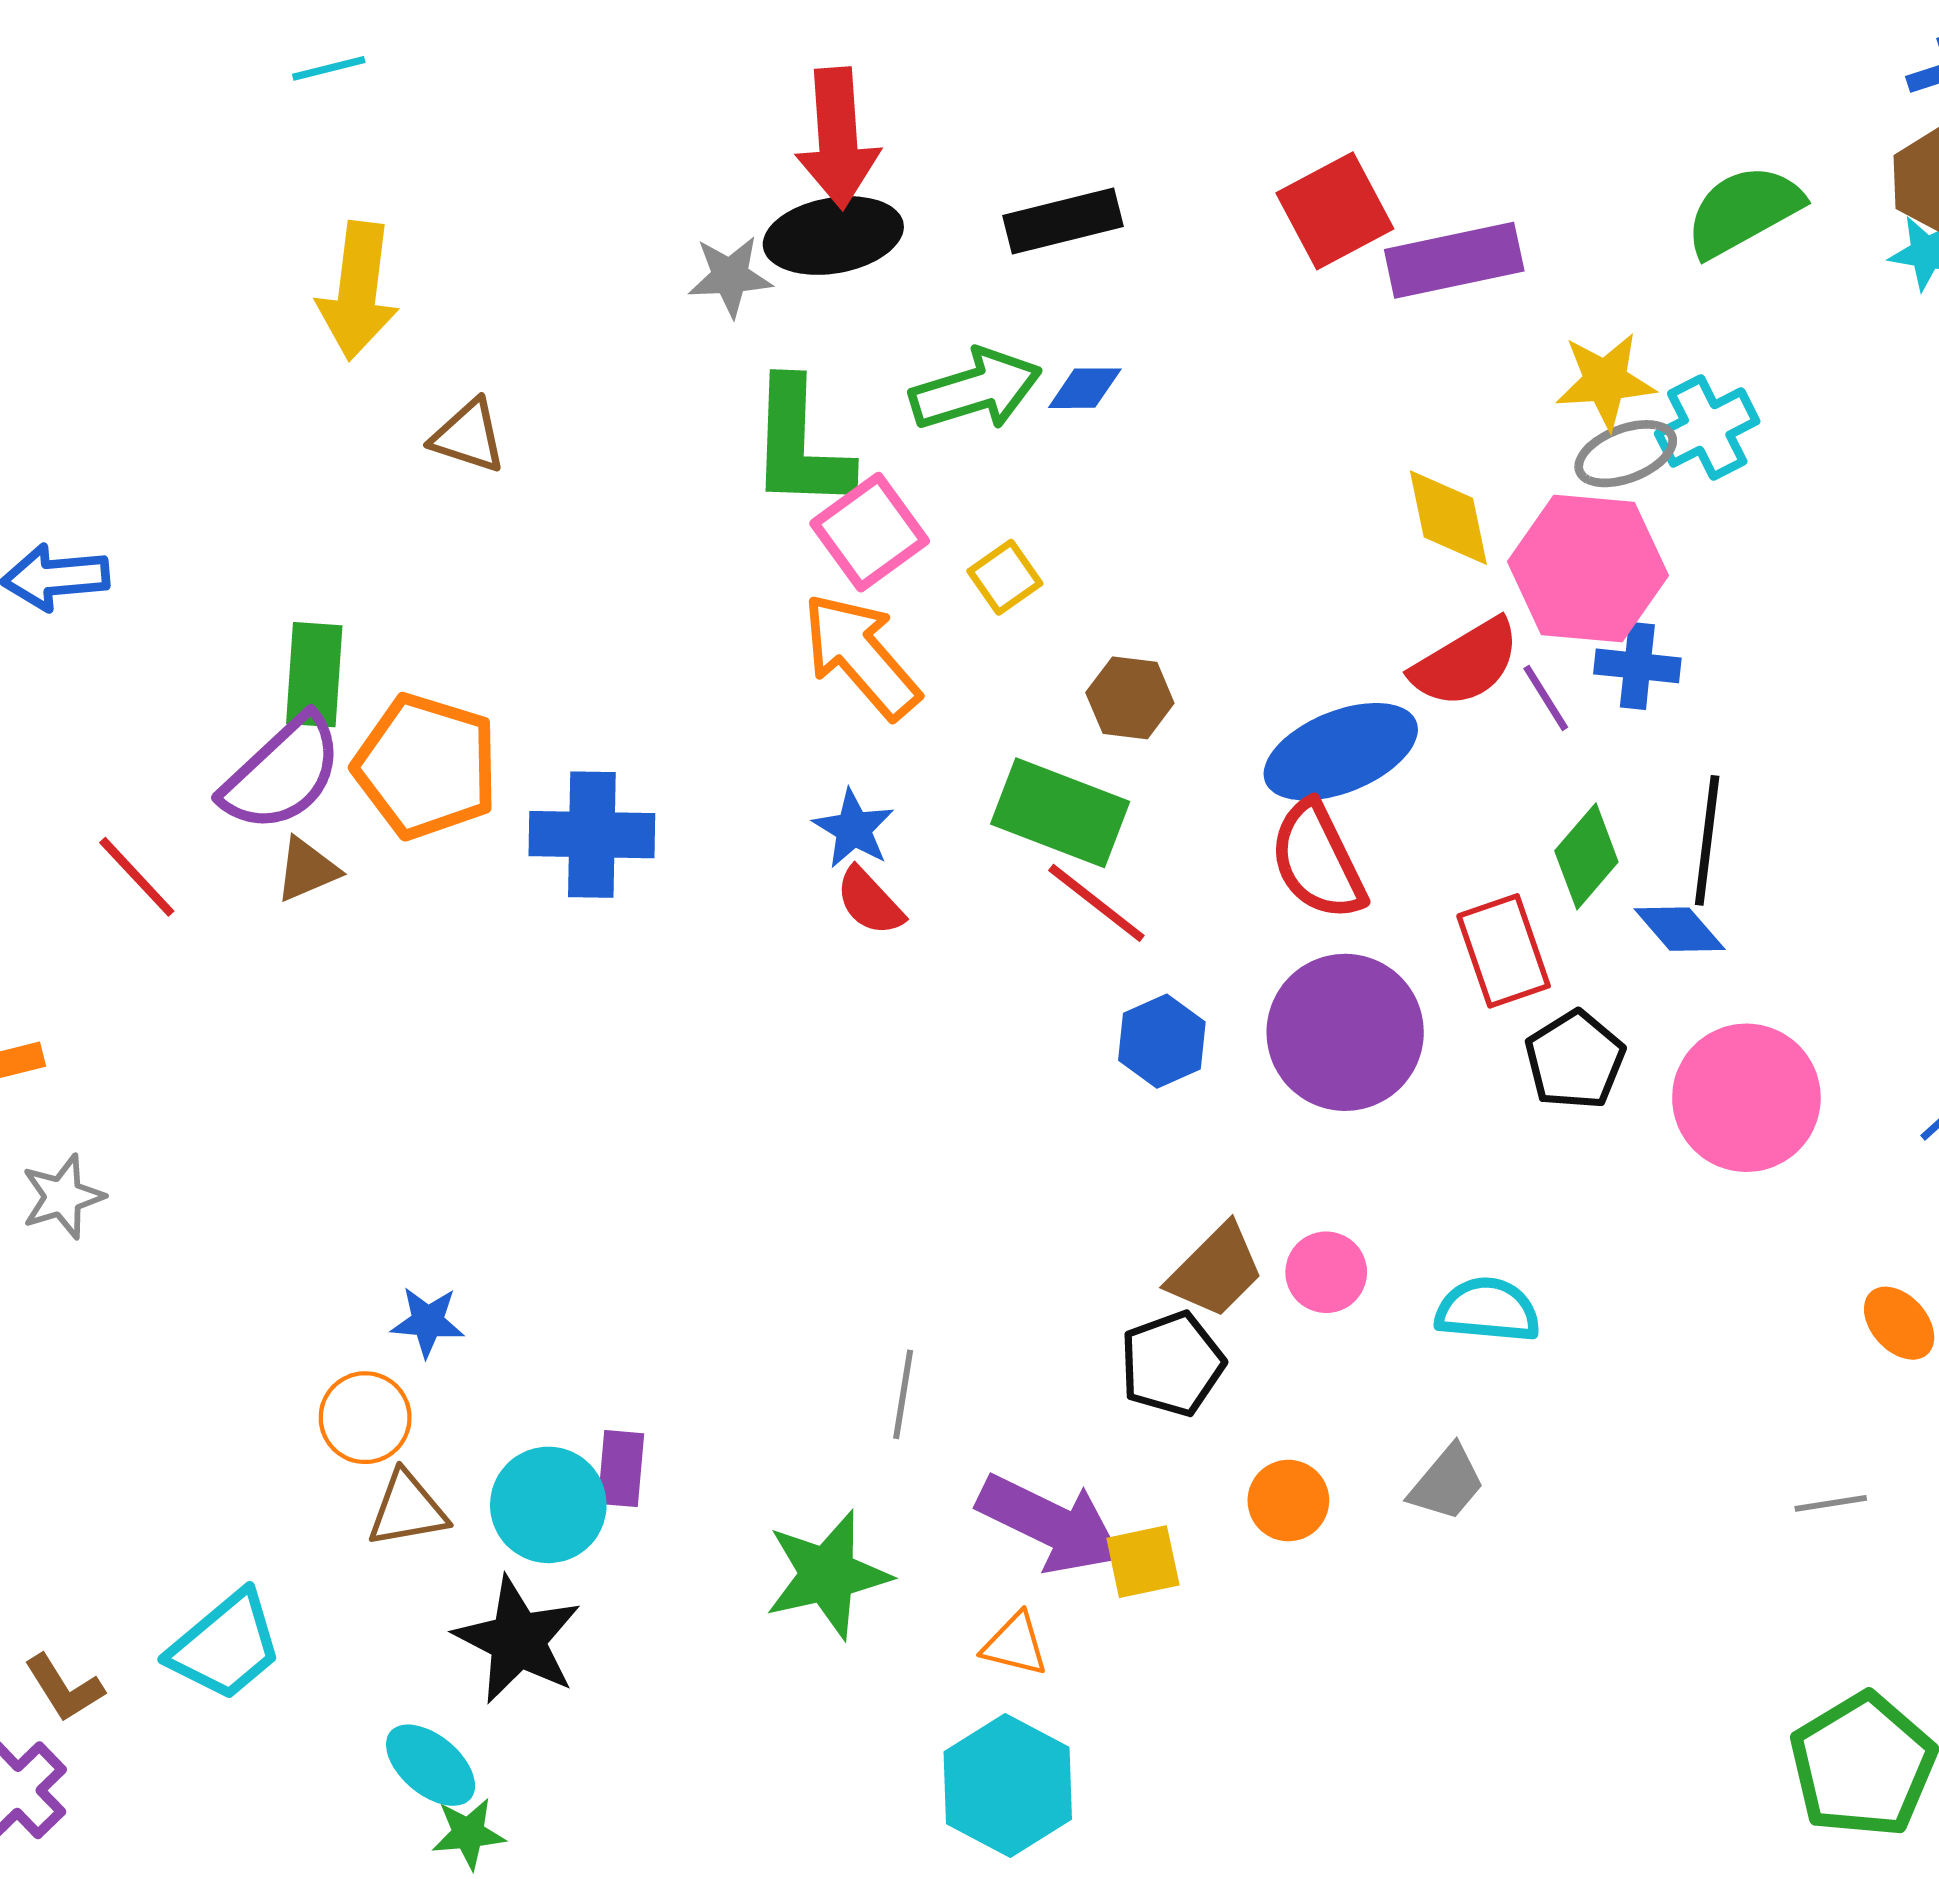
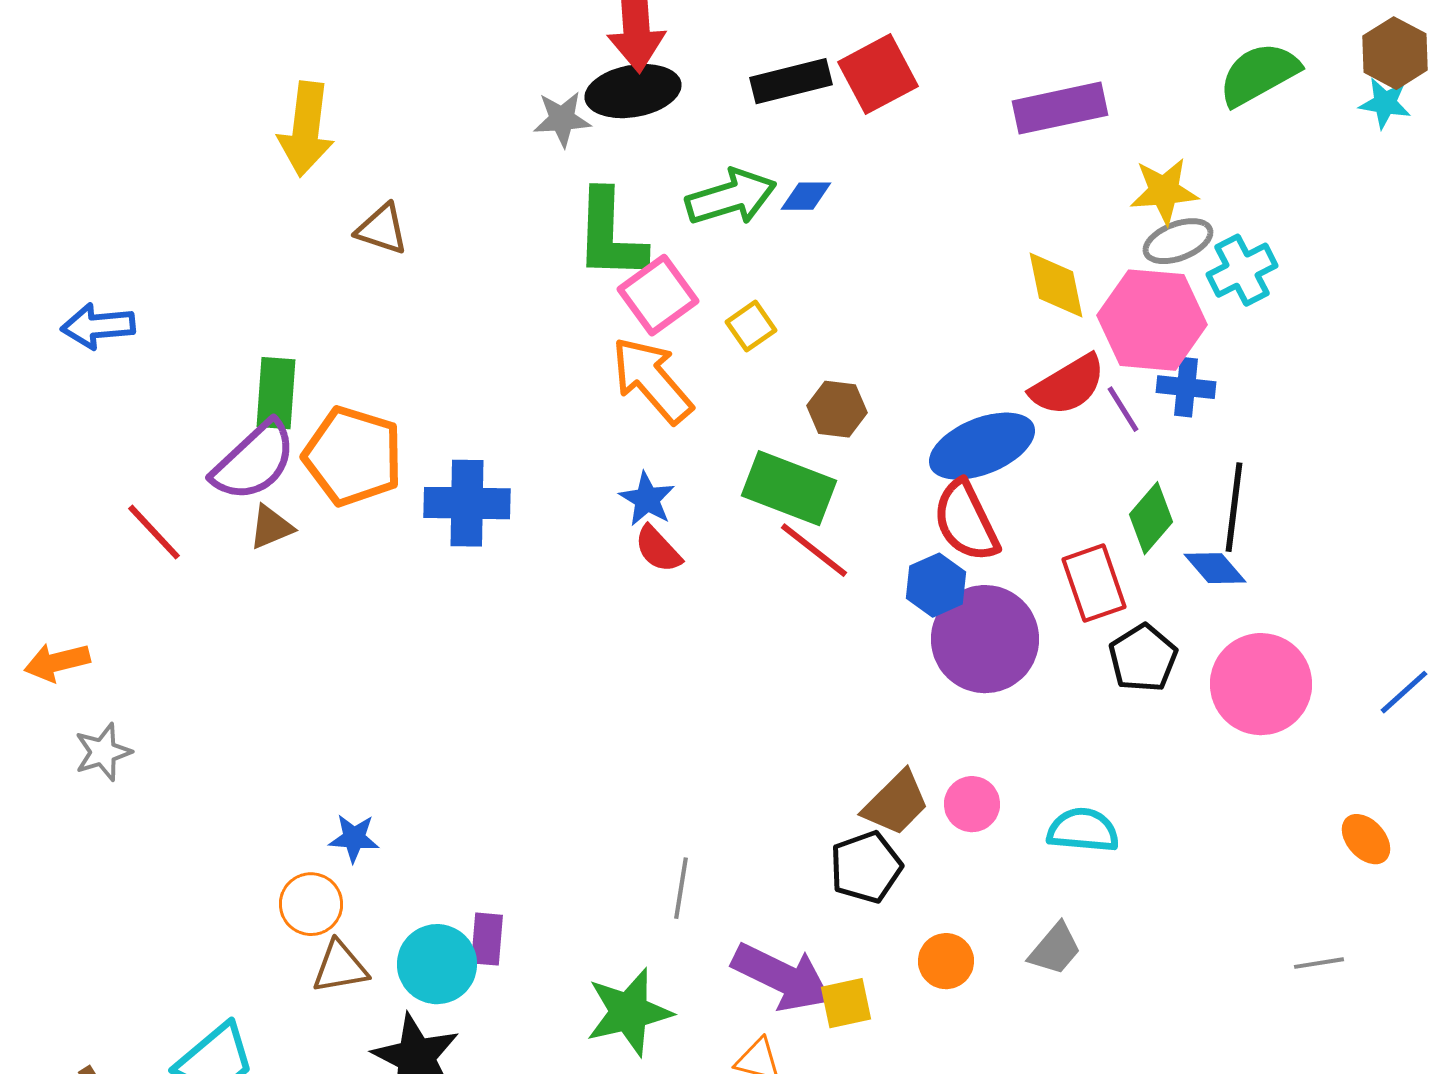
red square: (1335, 211) -> (878, 74), moved
cyan cross: (1707, 427) -> (1242, 270), moved
blue hexagon: (1162, 1041) -> (936, 585), moved

